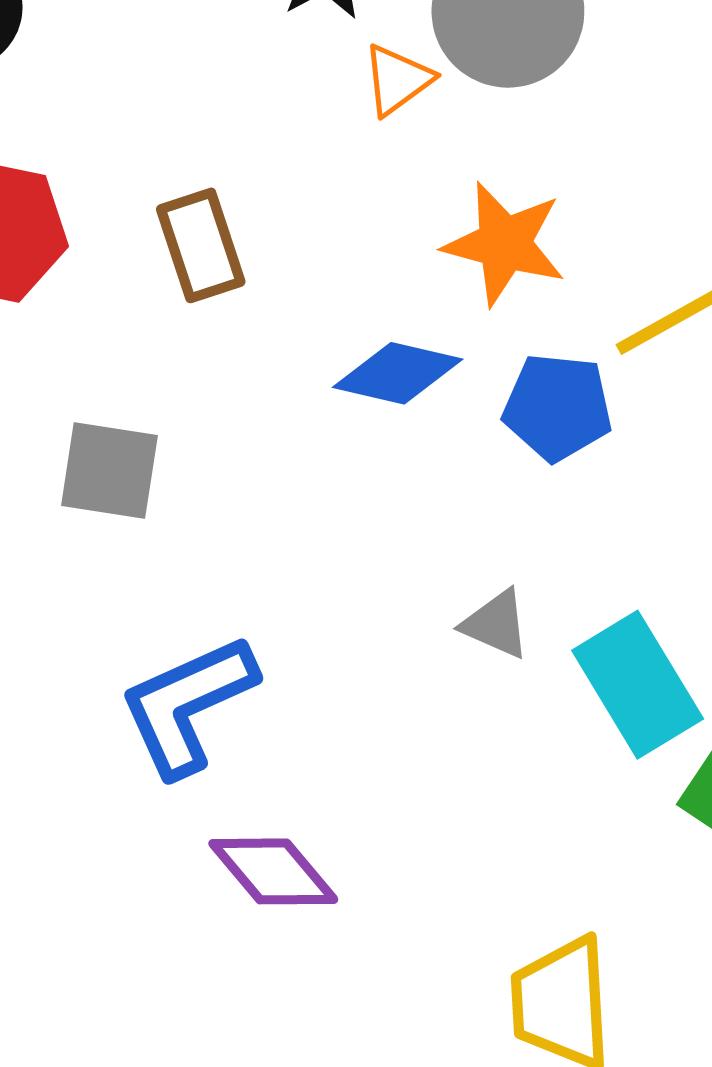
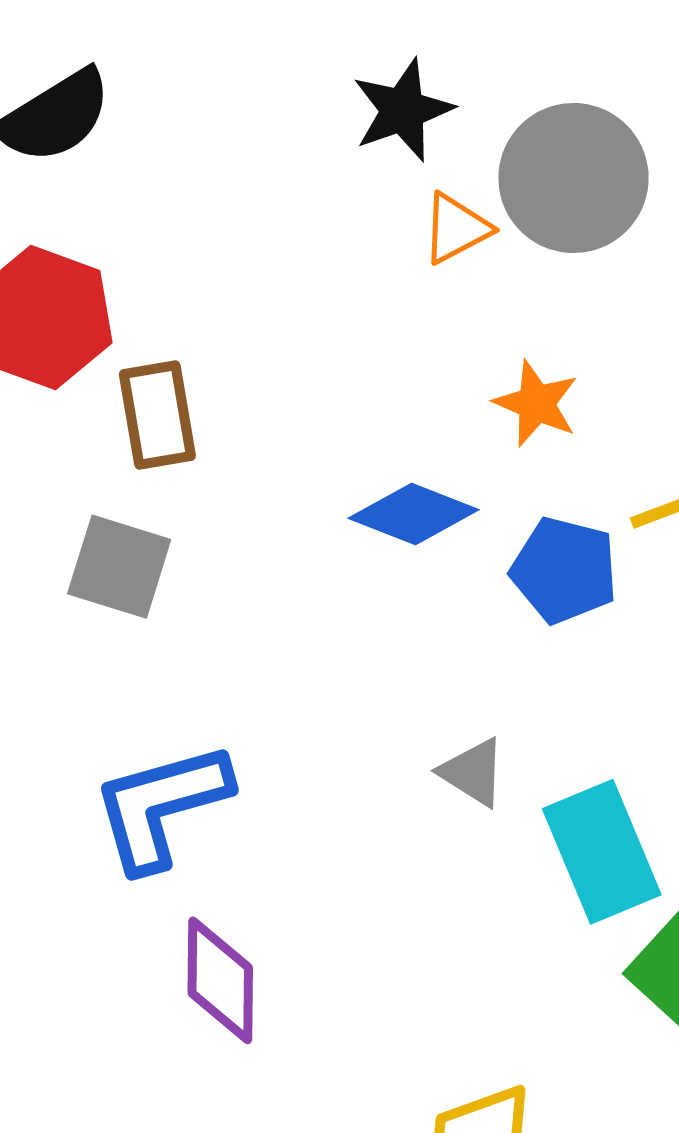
orange star: (504, 244) -> (536, 403), size x0.7
brown rectangle: (201, 245) -> (157, 415), moved
purple diamond: (273, 871) -> (220, 980), turned 32

